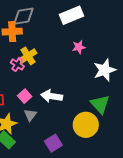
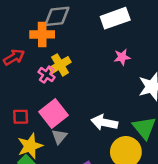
pink square: (25, 96) -> (53, 113), size x1.6
white arrow: (52, 96) -> (104, 123), moved

